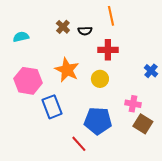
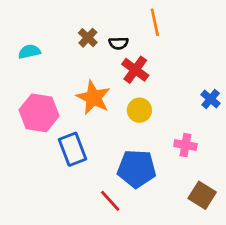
red cross: (108, 50) -> (135, 70), moved, turned 36
brown square: (143, 124) -> (202, 195), moved

